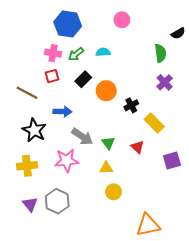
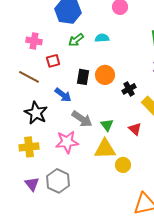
pink cross: (53, 53) -> (34, 41), moved
black rectangle: (83, 79) -> (83, 77), moved, turned -35
blue arrow: (62, 112) -> (63, 95), turned 36
yellow triangle: (106, 168) -> (105, 149), size x1.6
yellow circle: (114, 192) -> (123, 165), moved

